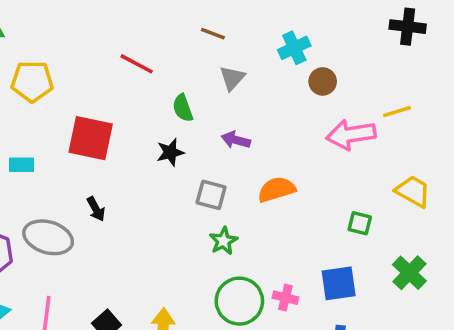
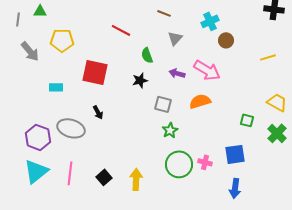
pink arrow: (351, 135) -> (207, 70), moved, turned -140
green cross: (409, 273) -> (277, 133), moved

